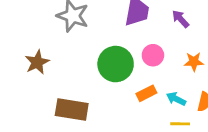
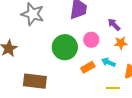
purple arrow: (181, 19) -> (114, 25), moved
cyan arrow: (176, 99) -> (108, 62), moved

